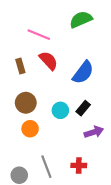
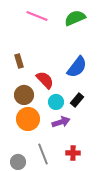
pink line: (39, 35) -> (37, 16), moved
red semicircle: (48, 61) -> (45, 80), moved
orange circle: (30, 129) -> (28, 119), size x1.5
purple arrow: (94, 132) -> (61, 122), moved

